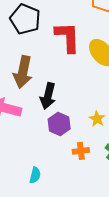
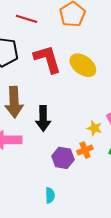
purple hexagon: (59, 124) -> (63, 158), moved
orange cross: (81, 151) -> (85, 150), moved

